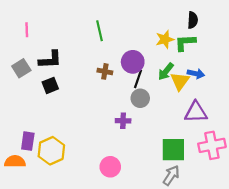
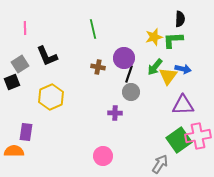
black L-shape: (50, 60) -> (47, 56), turned 70
black square: (50, 85) -> (12, 82), moved
green square: (173, 150) -> (179, 140), moved, turned -35
yellow hexagon: (51, 151) -> (51, 97), moved

